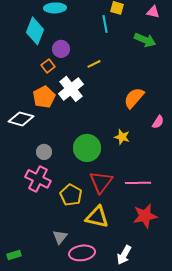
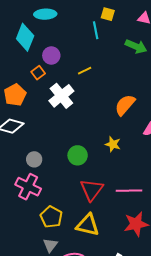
orange pentagon: (44, 97) -> (15, 95), moved
green circle: (87, 148) -> (78, 155), size x0.7
yellow pentagon: (71, 195) -> (51, 217), moved

